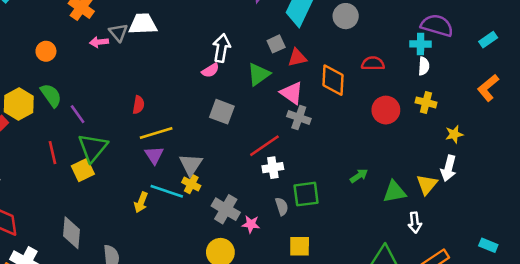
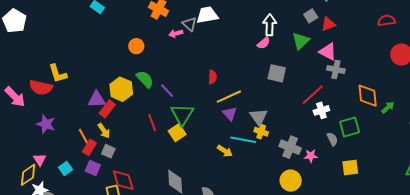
orange diamond: (333, 80) -> (368, 96), moved
yellow arrow: (141, 202) -> (225, 151), turned -70

